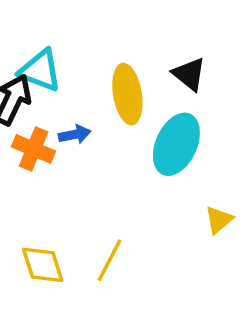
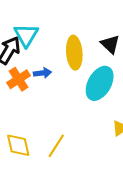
cyan triangle: (40, 70) -> (26, 35), turned 36
orange cross: (34, 149) -> (19, 79), turned 30

